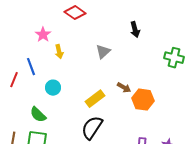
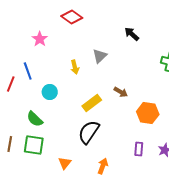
black arrow: (135, 30) -> (132, 34), turned 147
yellow arrow: (59, 52) -> (75, 67), moved
orange hexagon: (143, 100) -> (148, 113), moved

